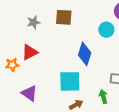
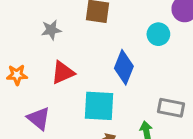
gray star: (34, 22) -> (51, 30), moved
red triangle: (30, 52) -> (63, 72), moved

